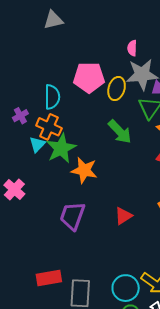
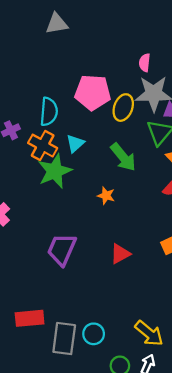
cyan triangle: (37, 144) -> (75, 144), moved
orange star: (84, 170) -> (106, 196), moved, size x0.6
cyan circle: (126, 288) -> (94, 334), moved, size x0.7

